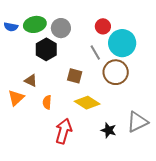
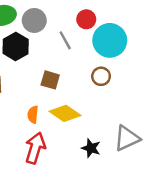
gray line: (95, 53) -> (65, 40), moved
brown circle: (116, 72) -> (101, 76), size x0.6
orange semicircle: (47, 102) -> (33, 115), moved

